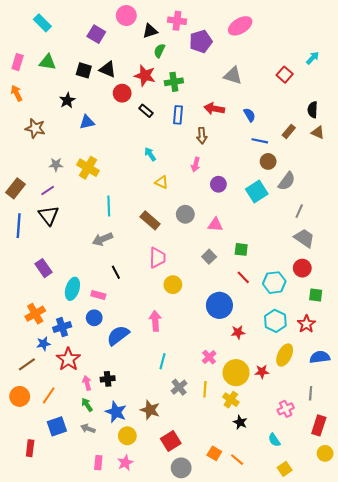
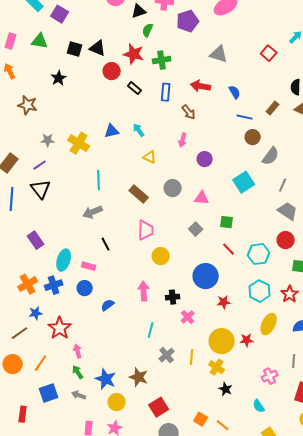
purple square: (96, 34) -> (60, 14), moved
blue triangle: (87, 122) -> (112, 131), moved
brown arrow: (202, 136) -> (189, 112), turned -35
cyan square: (257, 191) -> (244, 182), moved
blue cross: (62, 327) -> (54, 285), moved
blue semicircle: (118, 335) -> (108, 305), size x0.6
pink cross: (209, 357) -> (188, 317), moved
black cross: (108, 379) -> (173, 297), moved

